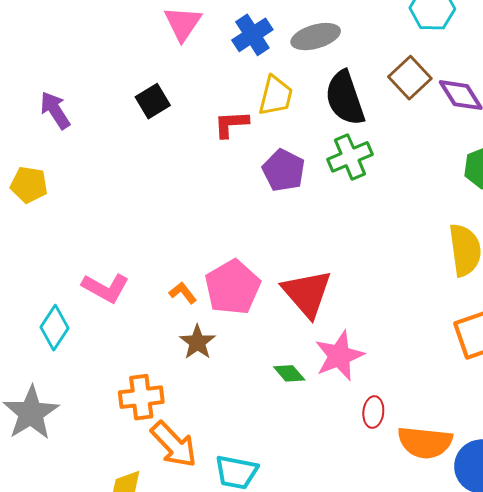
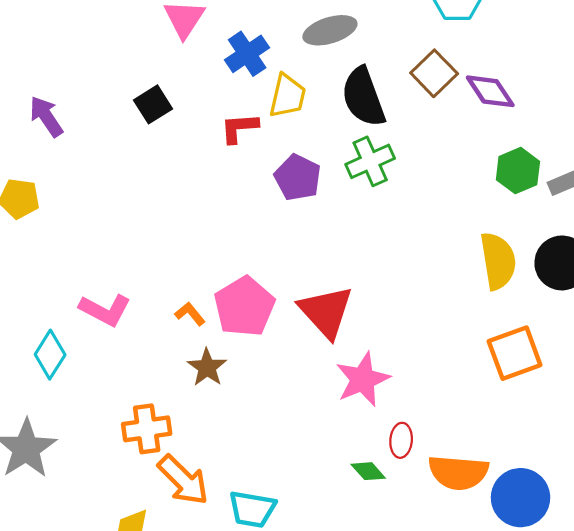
blue cross: (252, 35) -> (247, 54), moved
green diamond: (289, 373) -> (368, 471), moved

